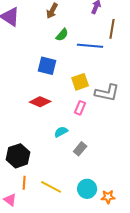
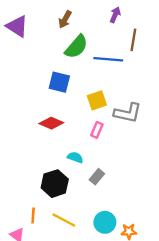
green semicircle: (62, 35) -> (76, 47), size x1.6
cyan semicircle: (61, 132) -> (75, 157), turned 48
black hexagon: (18, 156) -> (55, 184), moved

